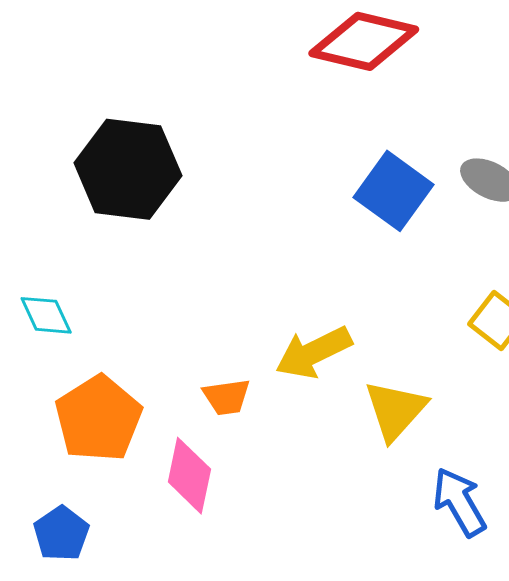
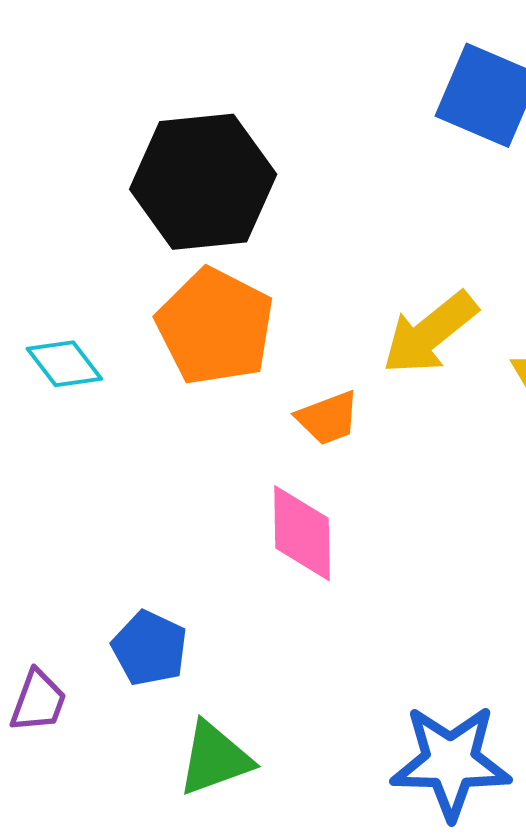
black hexagon: (128, 169) -> (203, 182), moved
orange pentagon: (98, 419) -> (215, 327), moved

